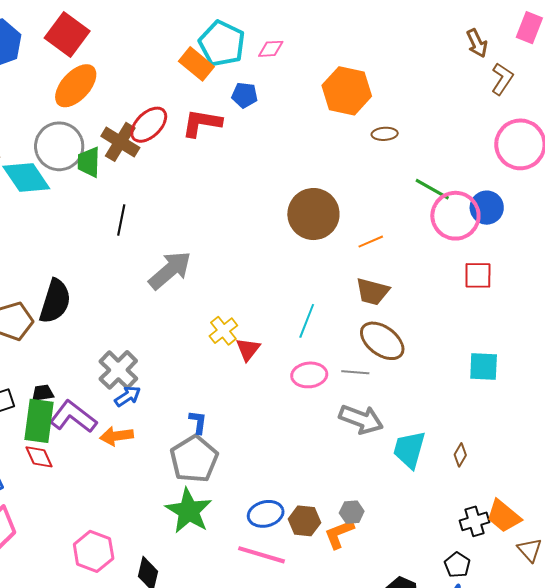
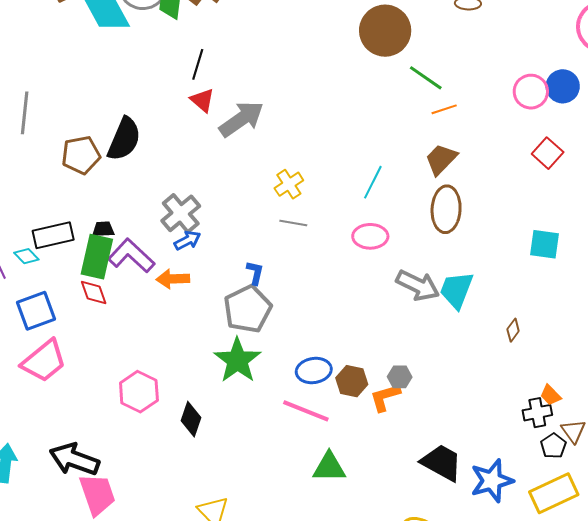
green line: (432, 189) -> (426, 78), moved
brown circle: (313, 214) -> (385, 31), moved
pink circle: (455, 216) -> (531, 92), size x0.7
red square: (478, 275) -> (548, 153), turned 36
brown trapezoid: (372, 292) -> (441, 159), turned 114
brown ellipse: (382, 341) -> (446, 209), turned 51
red triangle: (248, 349) -> (202, 100), moved, turned -32
gray line: (355, 372) -> (293, 223), moved
cyan trapezoid: (409, 450) -> (456, 290), moved
orange trapezoid: (504, 516) -> (551, 395), size x0.6
black cross: (474, 521) -> (537, 413), moved
black pentagon: (457, 565) -> (553, 446), moved

